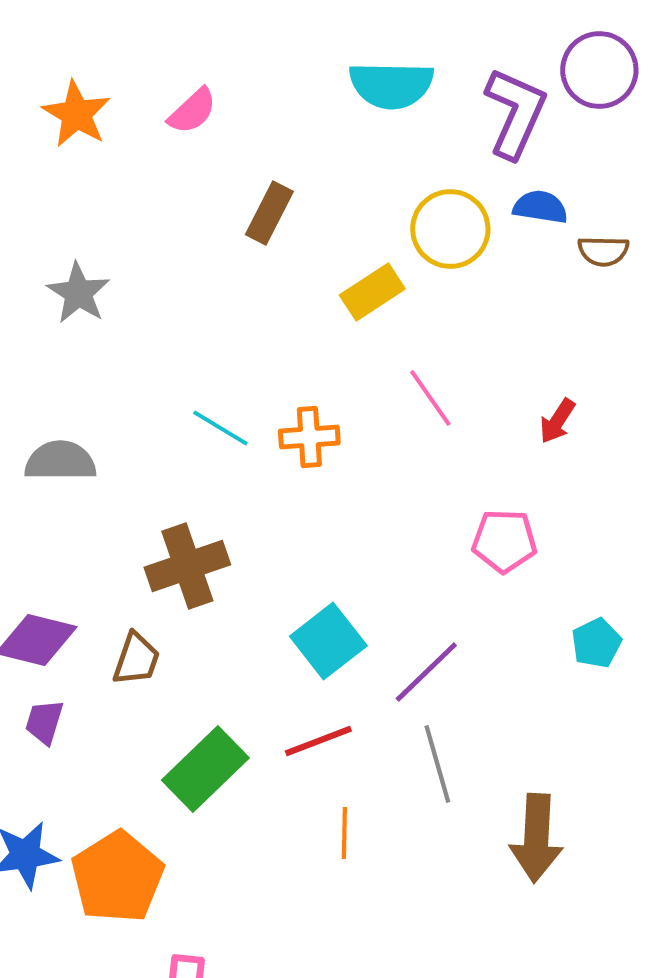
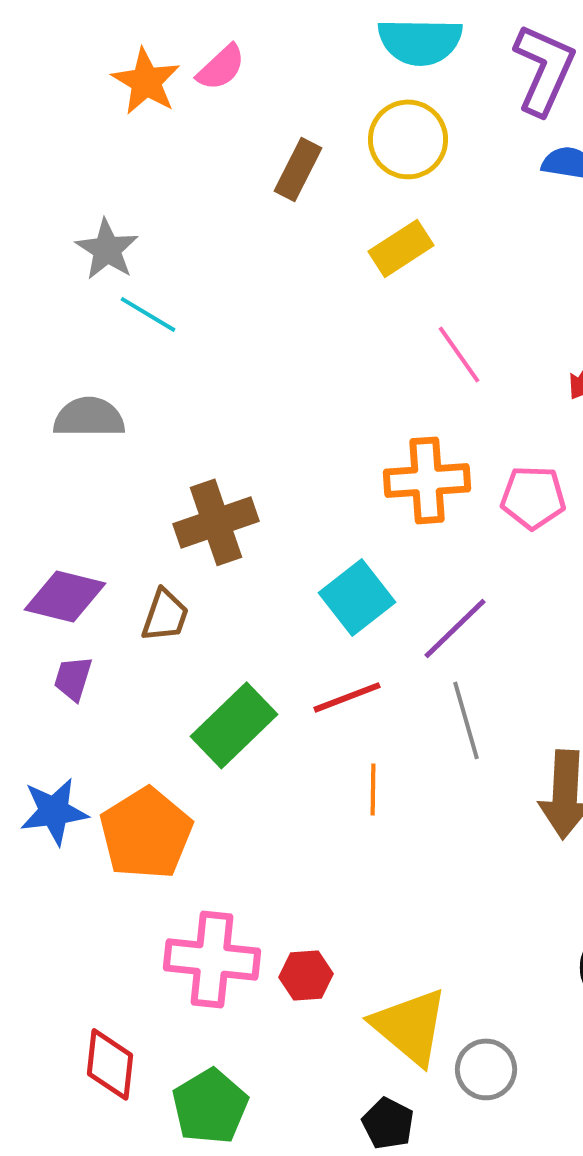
orange star: (76, 114) -> (146, 81), moved
yellow circle: (450, 229) -> (408, 139), moved
cyan line: (220, 428) -> (148, 314), moved
orange cross: (309, 437) -> (427, 480), moved, size x1.4

